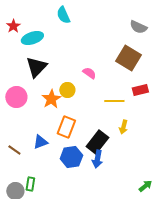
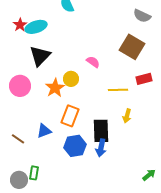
red star: (13, 26) -> (20, 25), moved
black rectangle: (97, 142) -> (101, 131), turned -40

